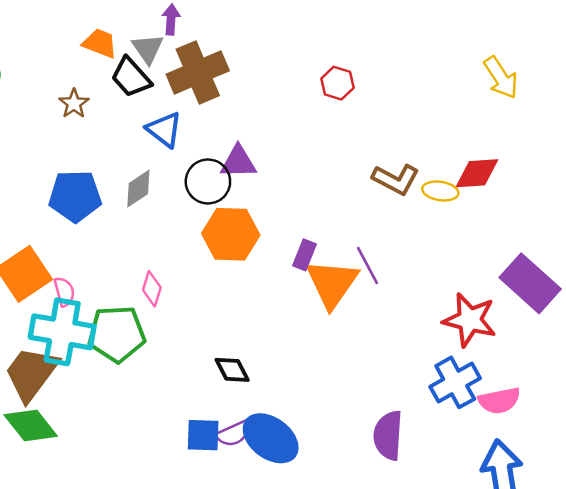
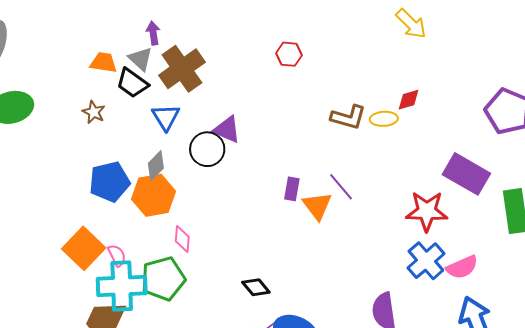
blue triangle: (164, 130) -> (166, 117), turned 32
purple triangle: (238, 162) -> (227, 130), turned 36
red diamond: (477, 173) -> (409, 100), size x0.7
orange hexagon: (231, 234) -> (154, 195), moved
orange triangle: (332, 283) -> (317, 206), size x0.7

